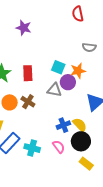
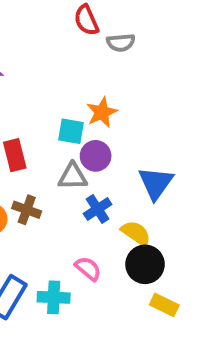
gray semicircle: (89, 47) -> (121, 43), moved
orange star: (78, 71) -> (102, 112), moved
blue cross: (63, 125) -> (98, 209), moved
pink semicircle: (59, 147) -> (88, 268), moved

